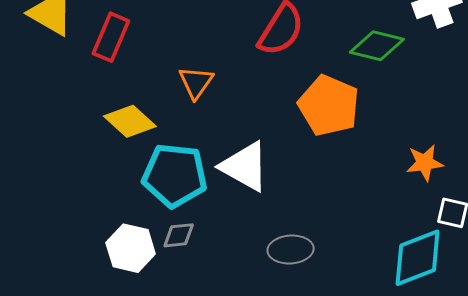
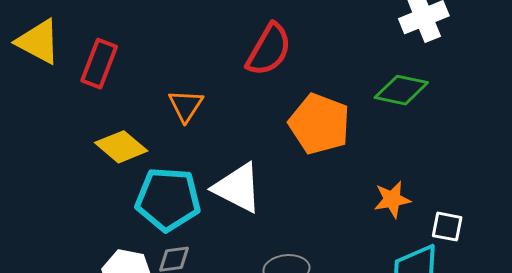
green diamond: (377, 46) -> (401, 90), moved
orange star: (425, 163) -> (392, 199), moved

